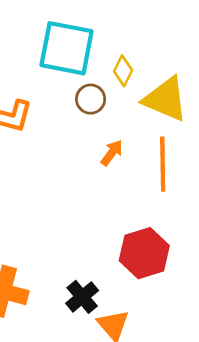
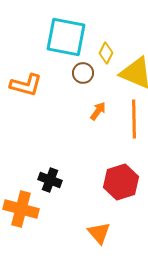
black cross: (82, 297) -> (50, 180), moved, turned -30

